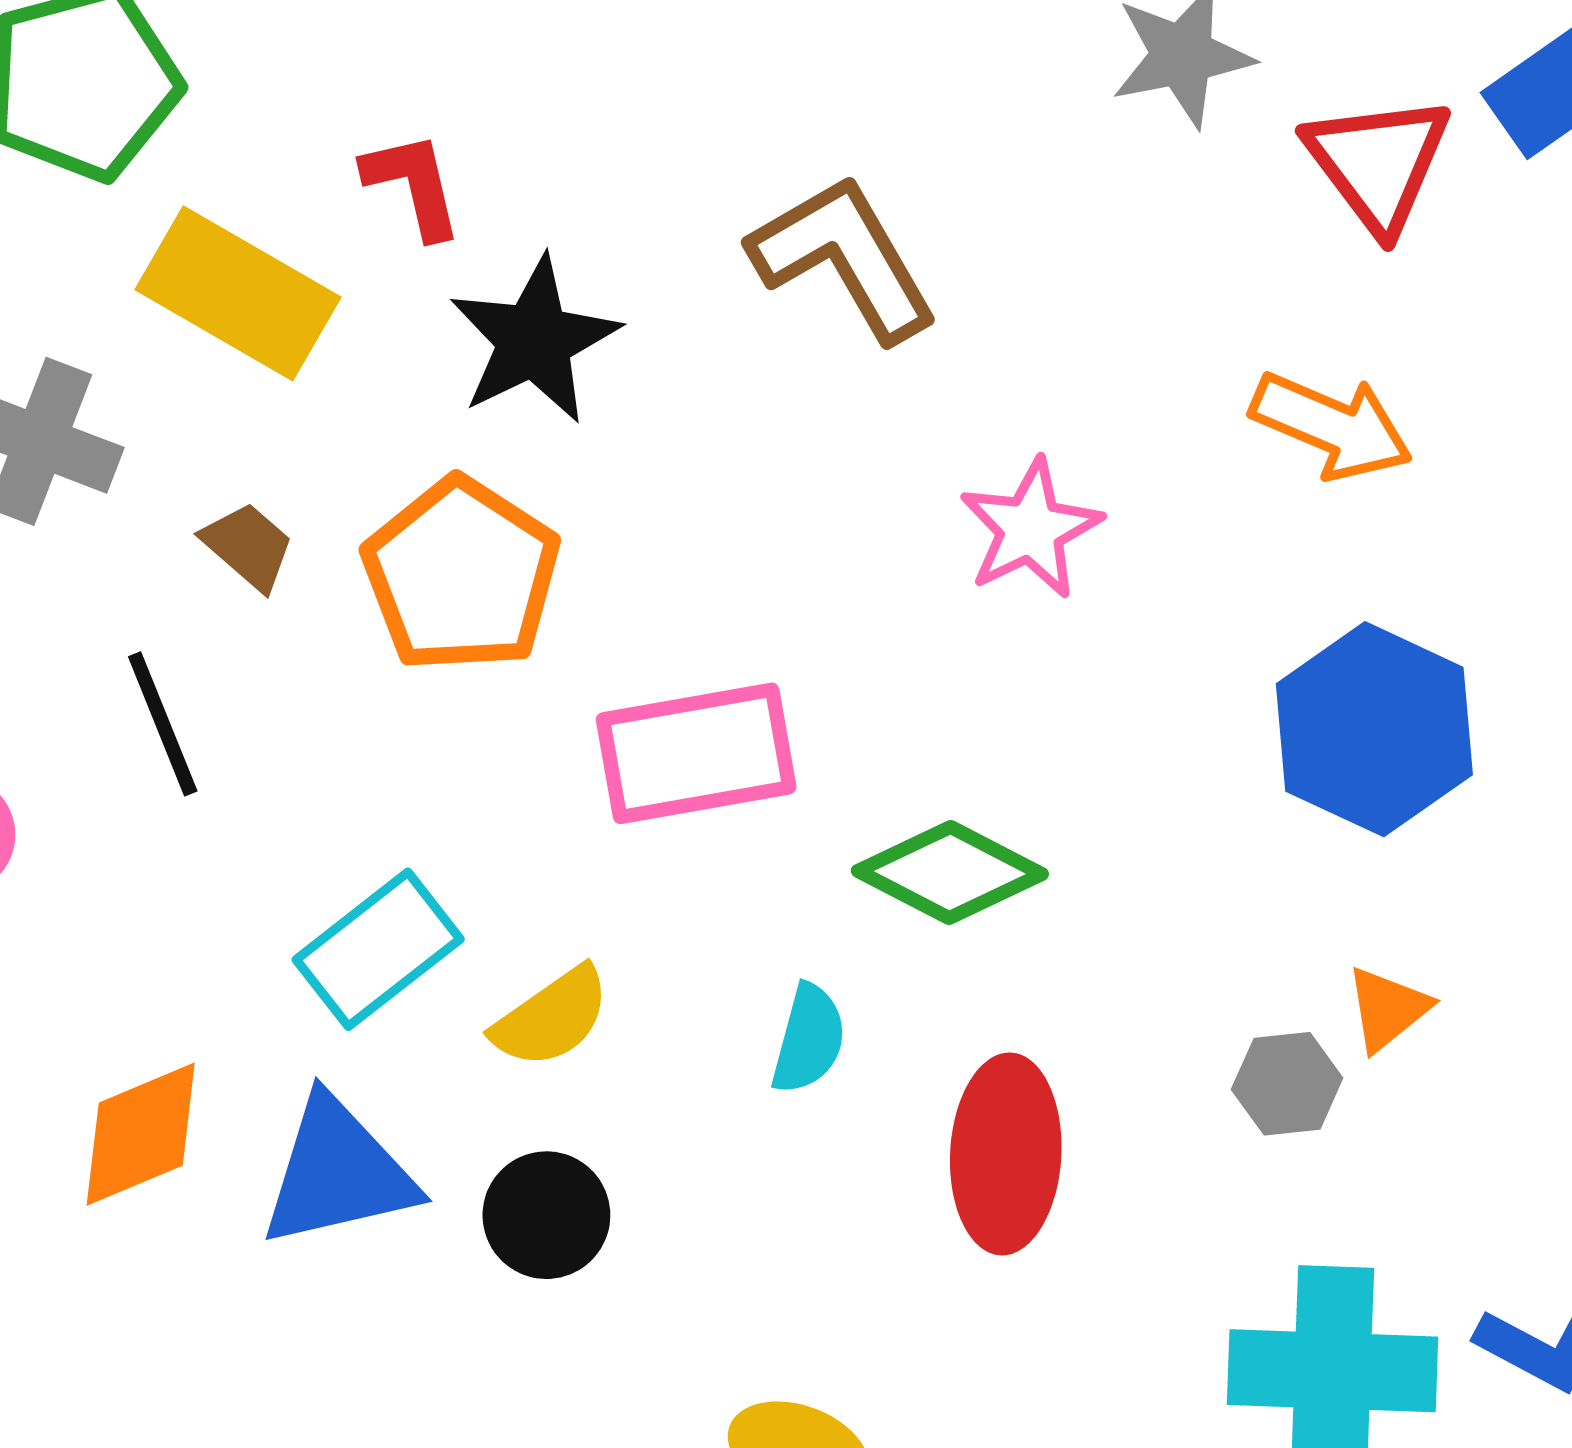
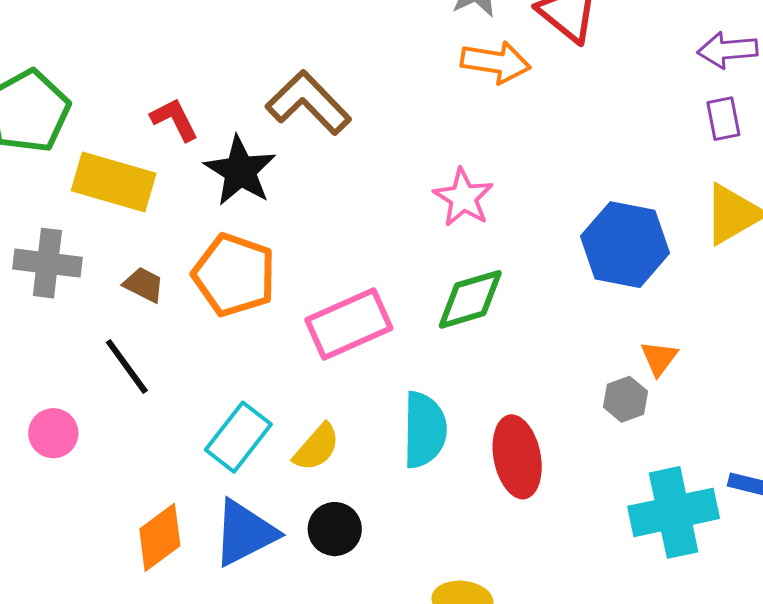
brown L-shape: (844, 258) -> (308, 103), moved
orange arrow: (1332, 426) -> (496, 62), moved
green diamond: (950, 872) -> (470, 299), moved, turned -30
cyan semicircle: (809, 1039) -> (424, 430), size x1.6

